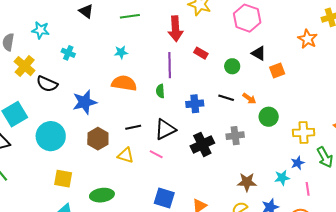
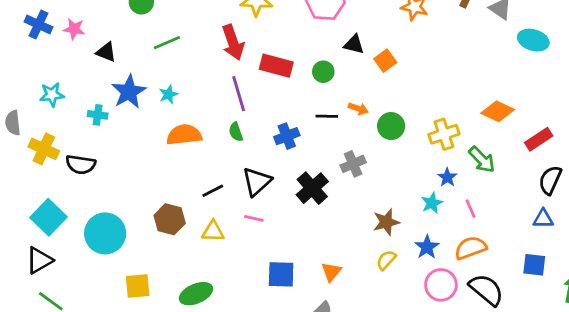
red rectangle: (201, 53) -> (276, 66), size x1.6
blue star: (85, 102) -> (129, 92), moved

